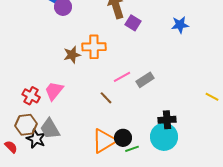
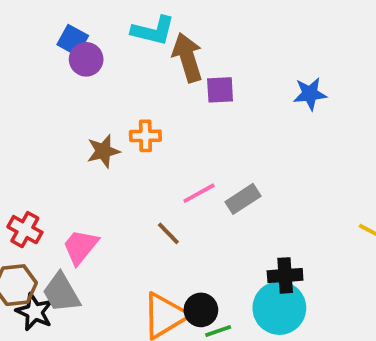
purple square: (133, 23) -> (220, 90), turned -35
orange cross: (94, 47) -> (145, 136), size x0.7
pink trapezoid: (54, 91) -> (80, 247), moved

